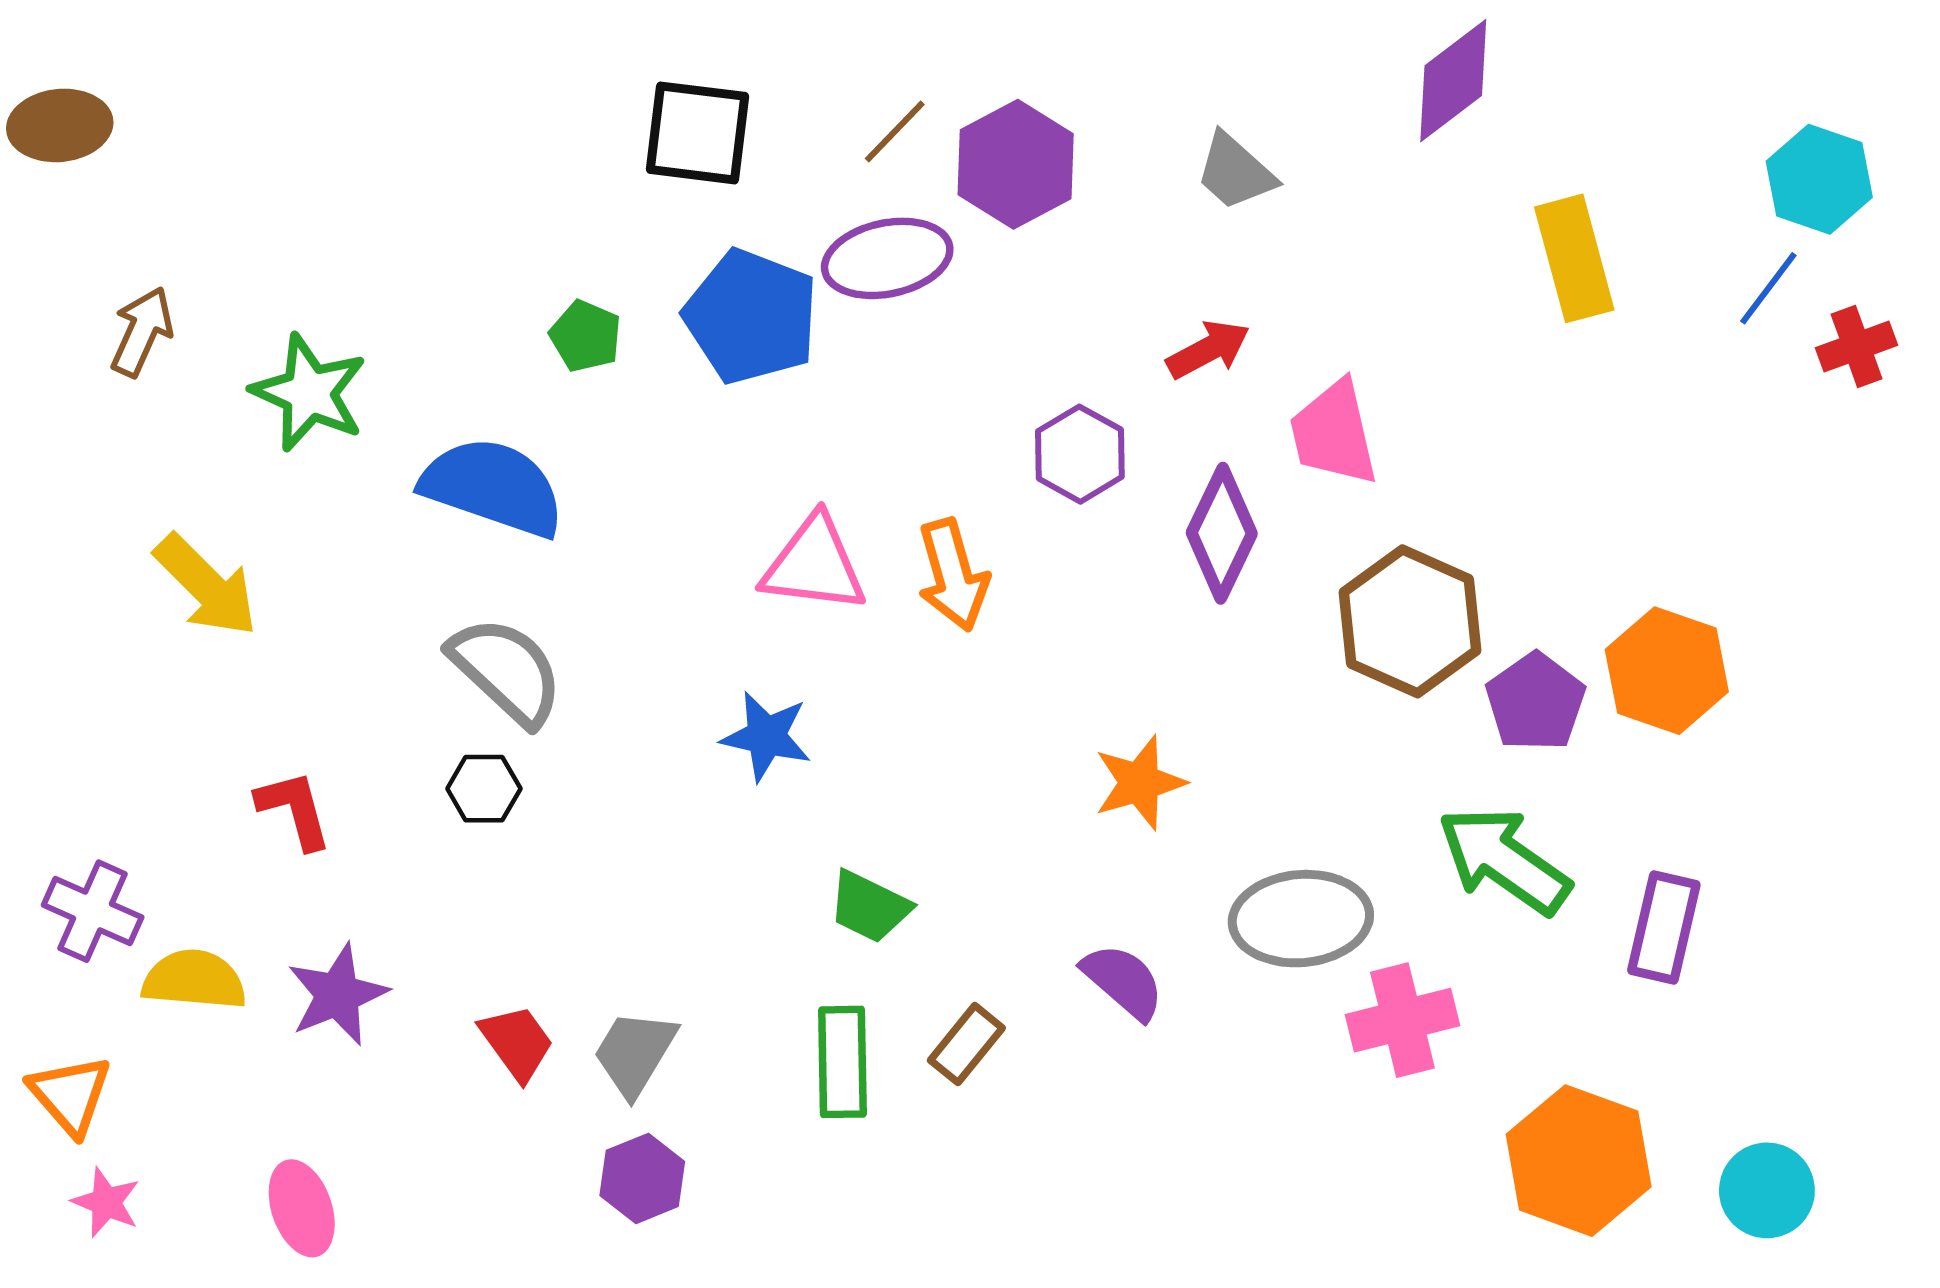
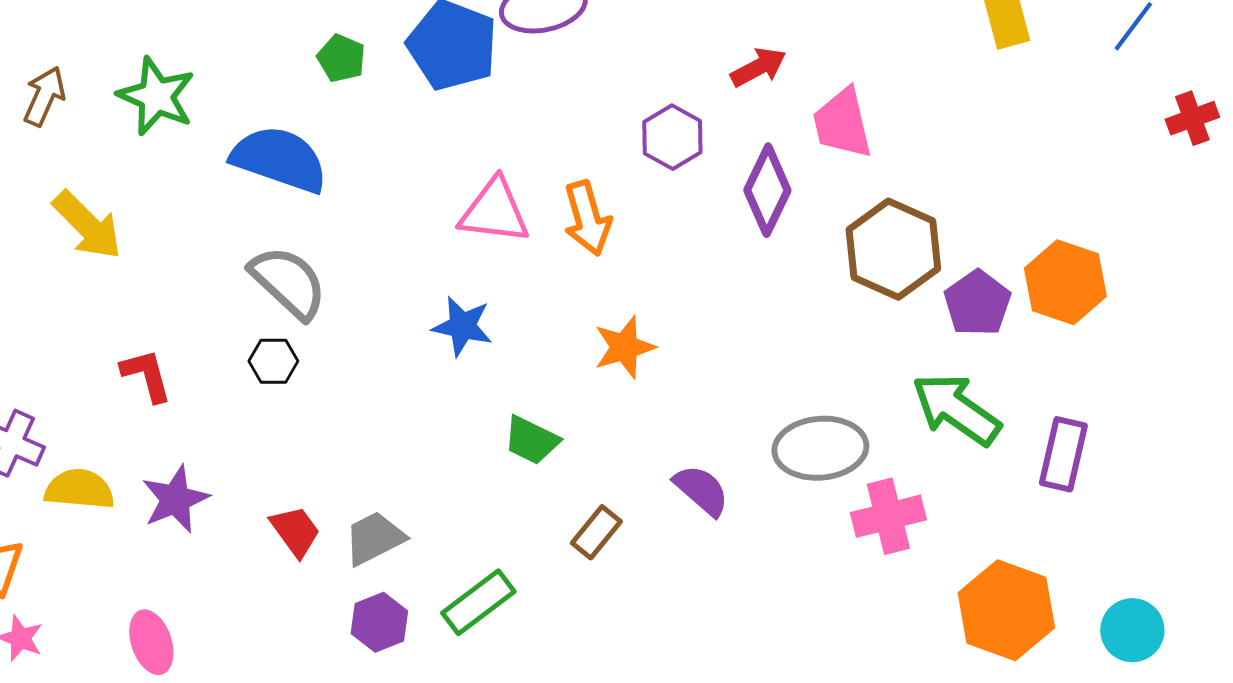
brown arrow: (142, 332) -> (44, 96), moved
red cross: (1857, 347) -> (1192, 118), moved
orange star: (1140, 783) -> (624, 347), moved
gray trapezoid: (635, 1053) -> (374, 538), turned 32
green rectangle: (842, 1062) -> (478, 602), moved, turned 54

